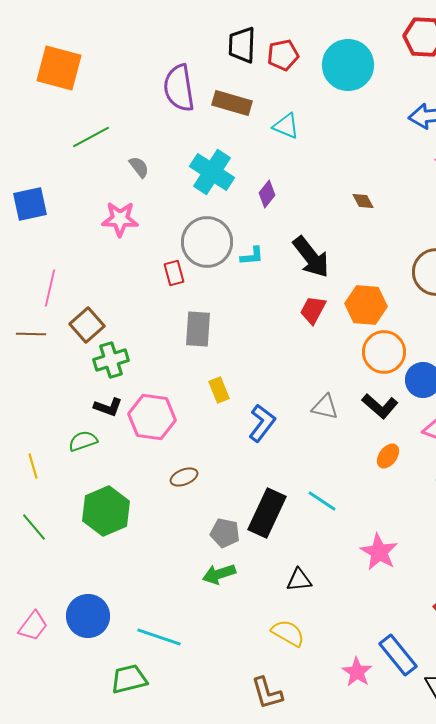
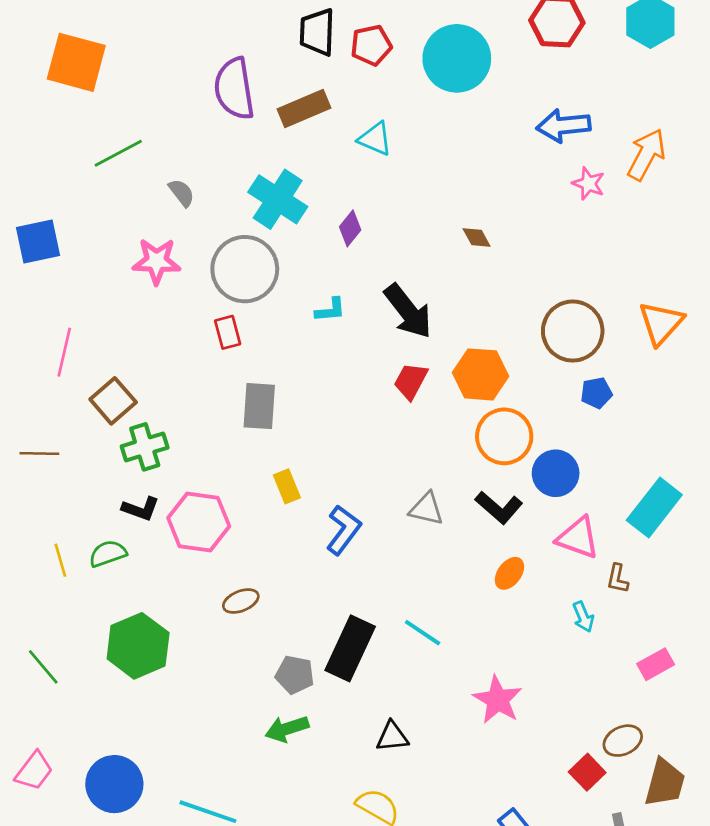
brown rectangle: (232, 103) -> (304, 108), turned -39
gray circle: (207, 242) -> (245, 269), moved
brown line: (31, 334) -> (39, 453), moved
yellow line: (33, 466) -> (60, 560), moved
pink trapezoid: (33, 626) -> (34, 771), moved

